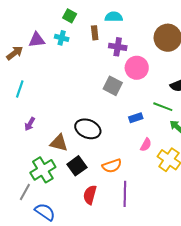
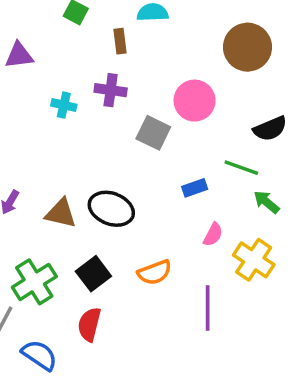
cyan cross: (62, 38) -> (64, 105), moved
purple cross: (118, 47) -> (111, 90), moved
brown triangle: (59, 143) -> (61, 213), moved
purple line: (125, 194) -> (208, 308), moved
red semicircle: (90, 195) -> (89, 324), moved

